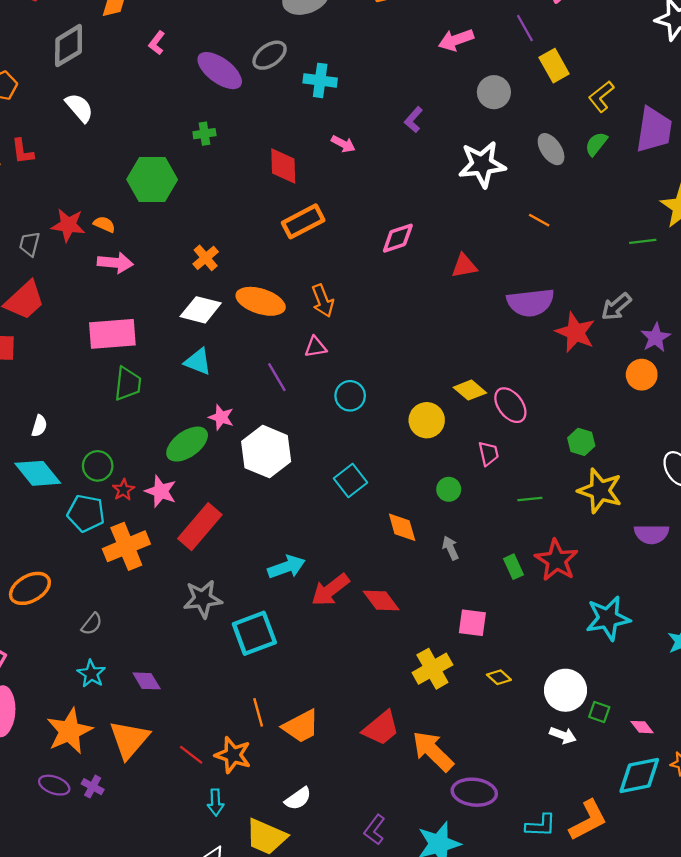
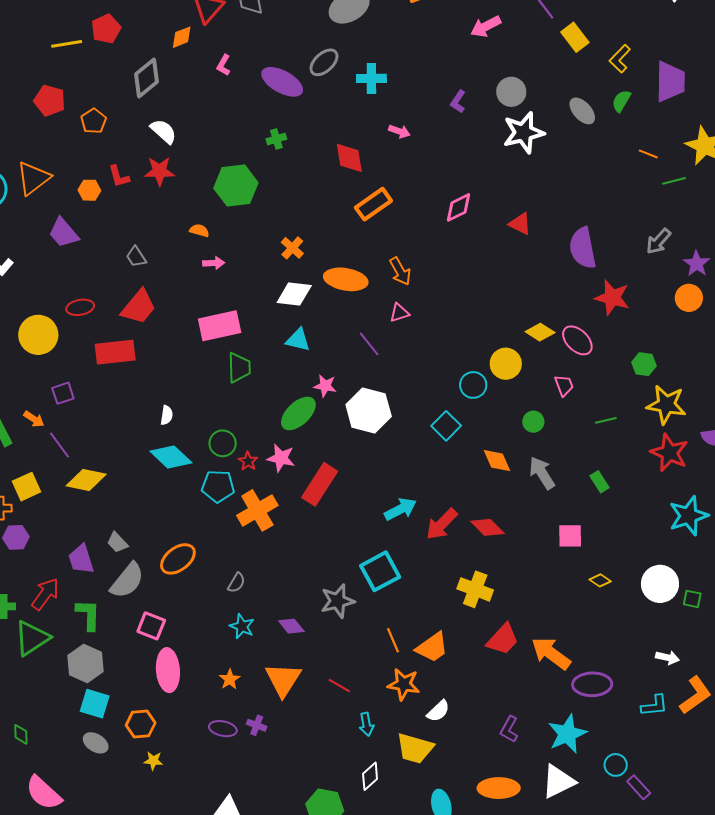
gray circle: (494, 92) -> (511, 92), moved
orange line: (539, 220) -> (648, 154), moved
red star: (68, 225) -> (159, 171), moved
gray trapezoid: (30, 244) -> (136, 257), turned -40
pink arrow: (115, 263) -> (214, 263), size x0.7
red triangle: (464, 266) -> (520, 224), turned 45
purple semicircle: (530, 303) -> (583, 248), turned 93
red star: (575, 332) -> (612, 298), moved
cyan circle: (350, 396) -> (473, 385), moved
gray arrow: (450, 548) -> (542, 473), size x1.6
red star: (556, 560) -> (669, 453), moved
gray star: (203, 599) -> (338, 601), moved
yellow cross: (432, 669) -> (475, 589), moved, turned -32
orange star: (69, 731) -> (230, 679), size x0.5
white arrow: (563, 735) -> (667, 658), moved
orange star: (233, 755) -> (404, 684), moved

